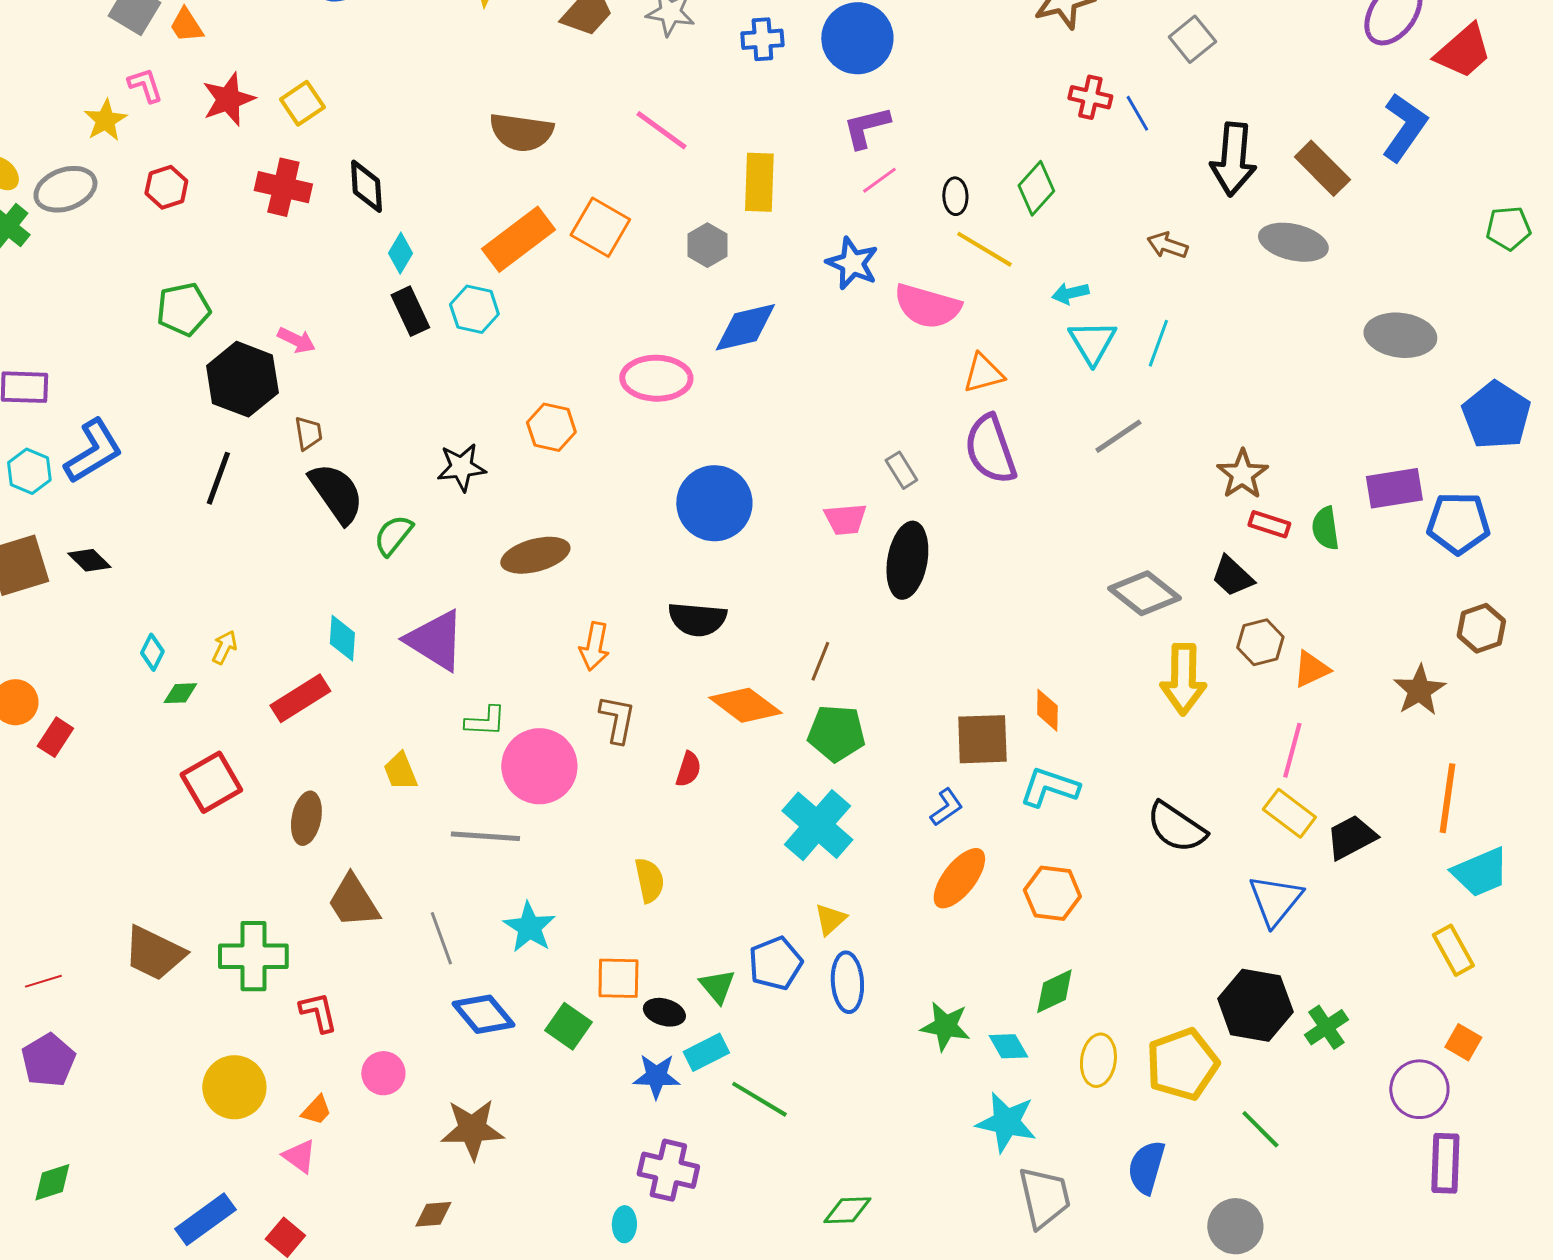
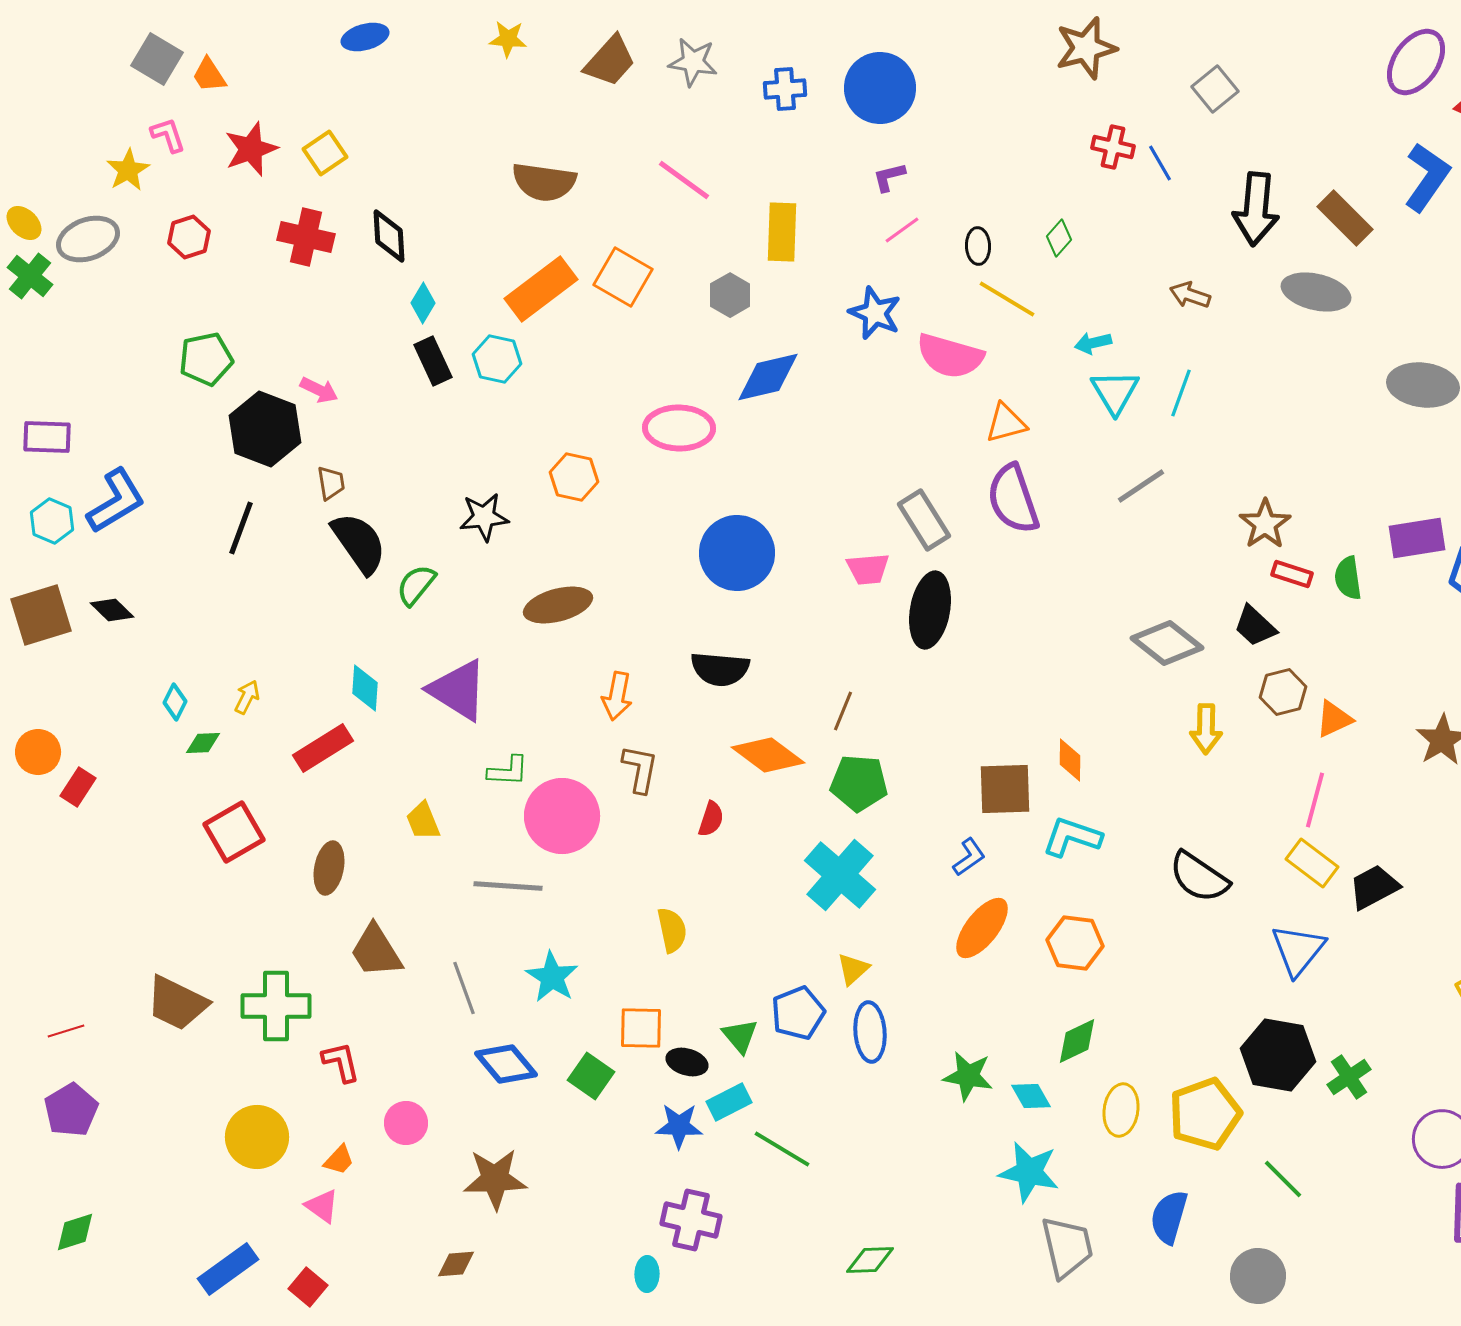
purple L-shape: (866, 127) -> (889, 177), size x0.7
green diamond: (1036, 188) -> (1059, 238), size x0.7
gray rectangle: (901, 470) -> (924, 520), size x1.6
yellow arrow: (1183, 679) -> (1206, 729), size x0.7

